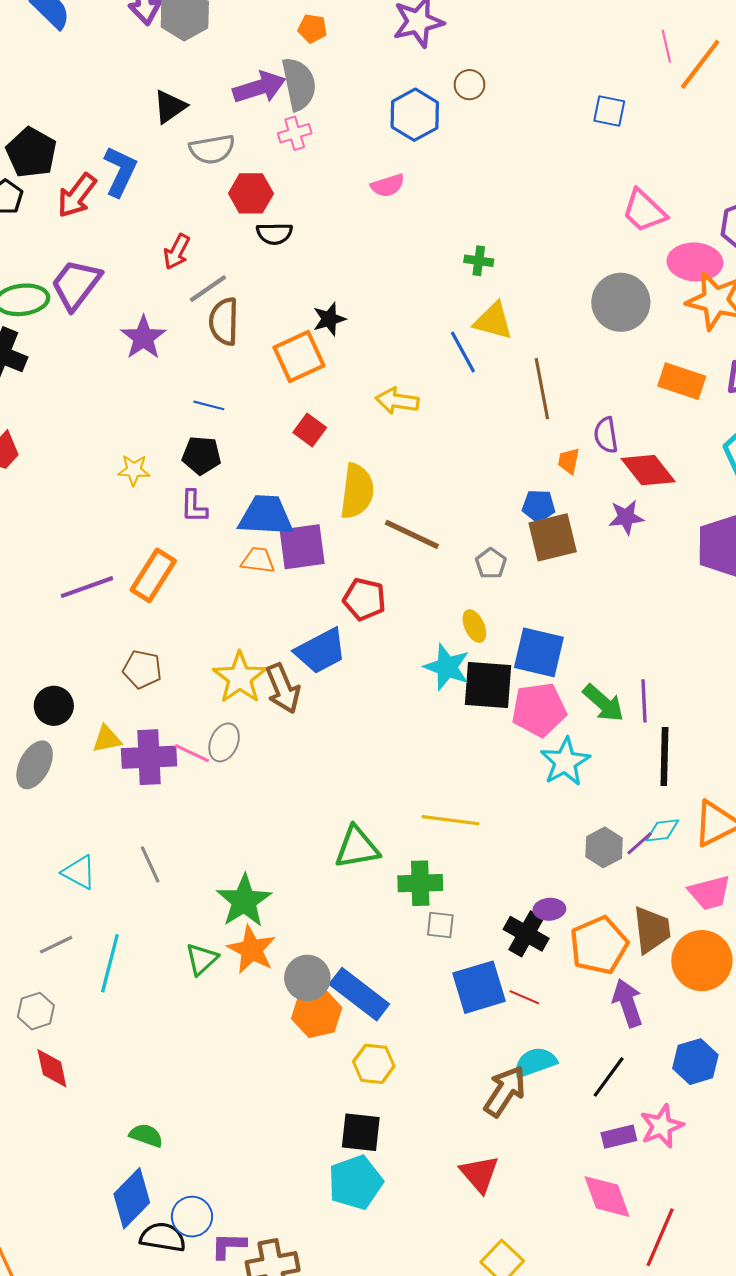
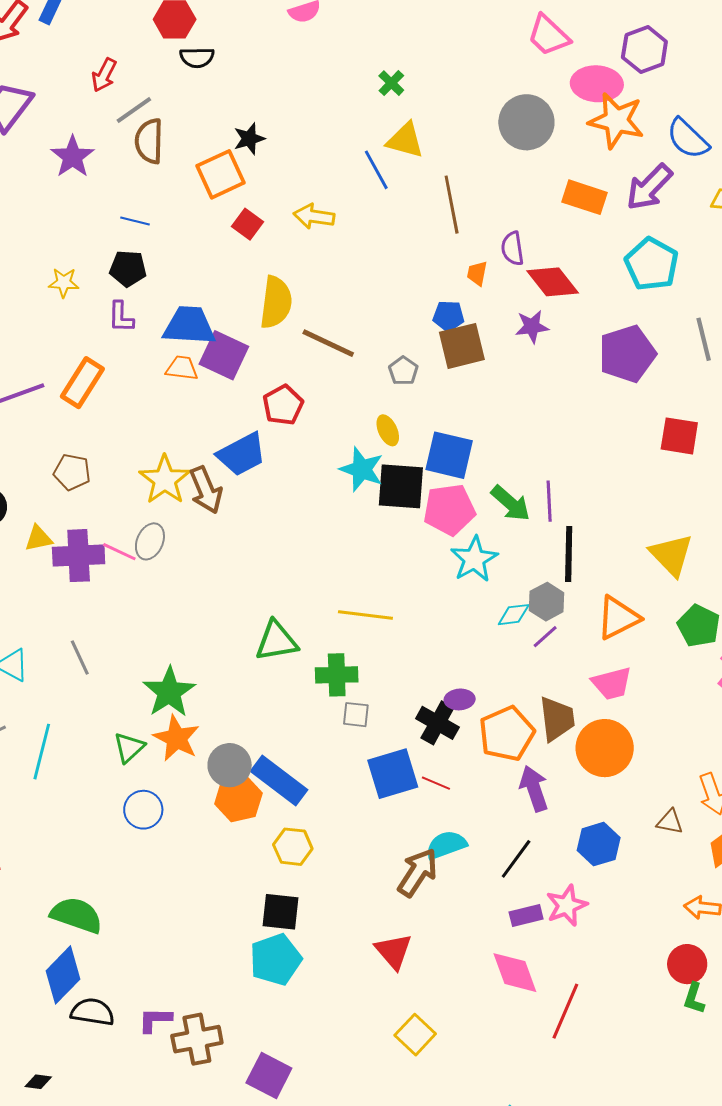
green cross: (479, 261) -> (391, 83), turned 36
red square: (310, 430) -> (247, 224), moved
purple square: (302, 547) -> (224, 355), turned 33
red pentagon: (364, 599) -> (283, 405), turned 30
cyan diamond: (662, 830) -> (514, 615), moved
gray hexagon: (604, 847) -> (547, 602), moved
green semicircle: (146, 1135) -> (77, 915), size x1.6
blue circle: (192, 1217) -> (143, 810), moved

